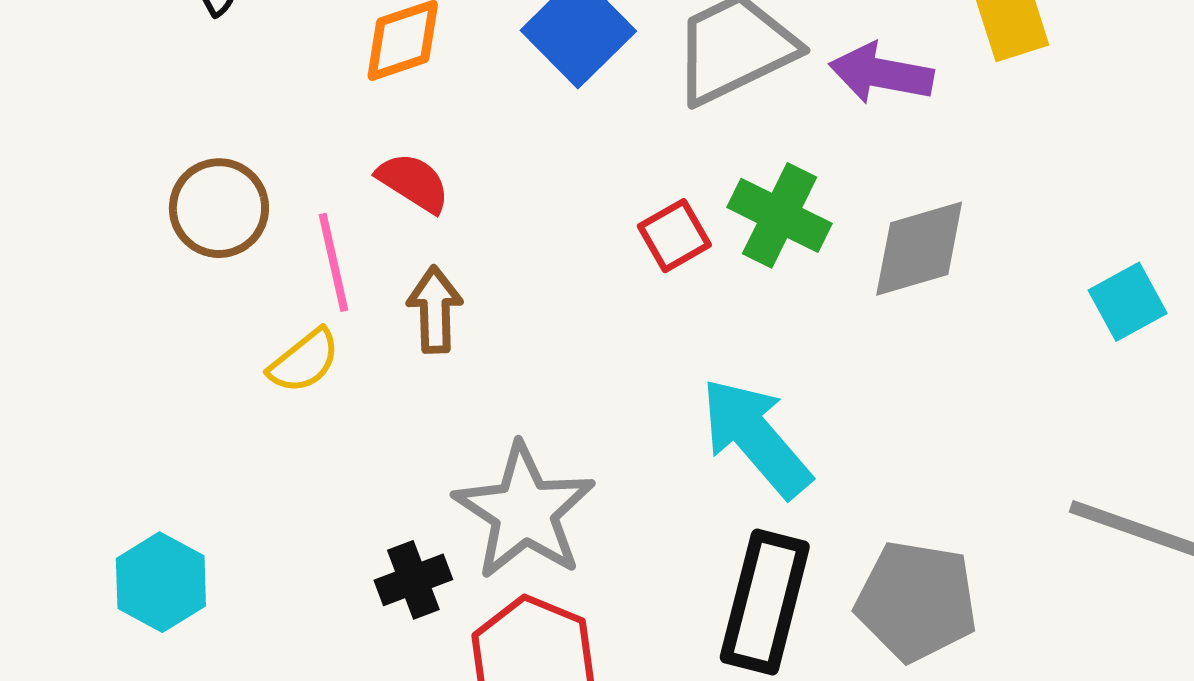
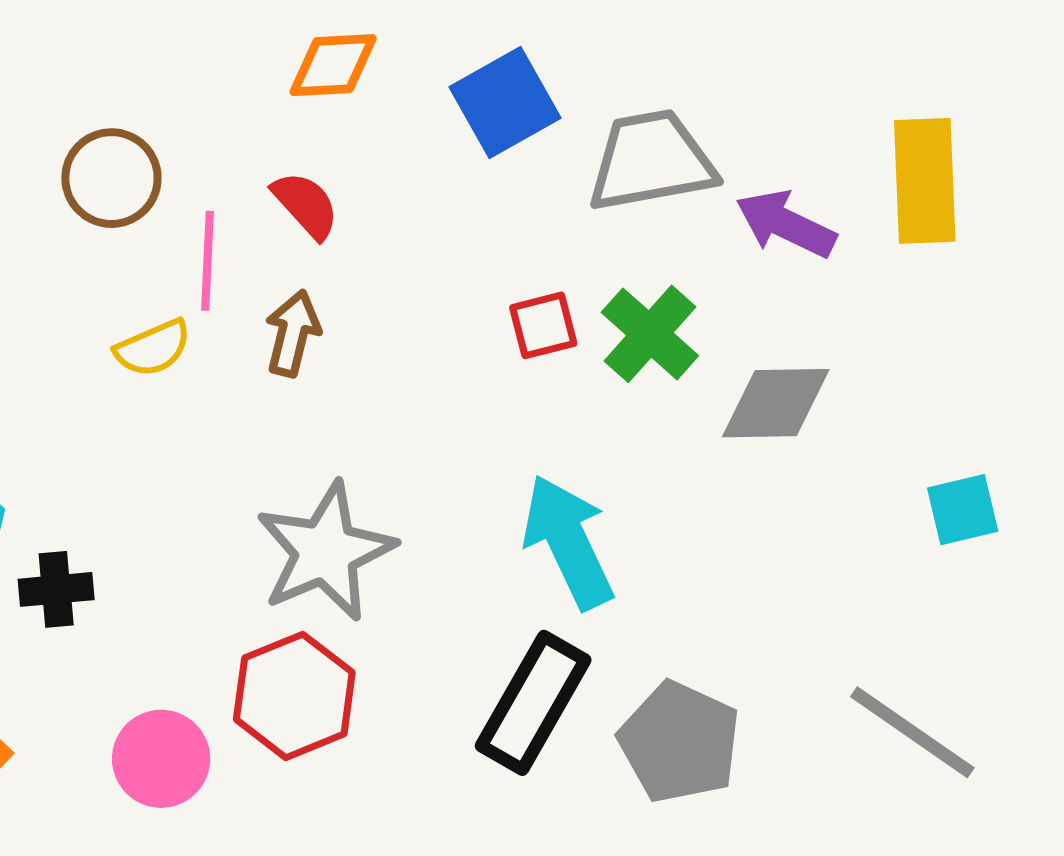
black cross: (413, 580) -> (56, 589), moved

